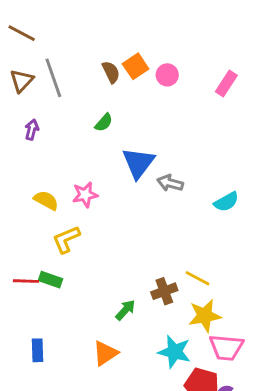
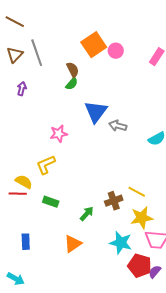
orange square: (136, 66) -> (94, 45), size x1.4
brown semicircle: (111, 72) -> (73, 70), moved
yellow semicircle: (46, 200) -> (24, 182), moved
green rectangle: (50, 280) -> (51, 202), moved

